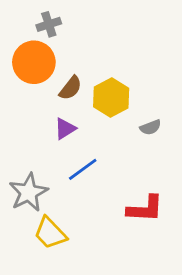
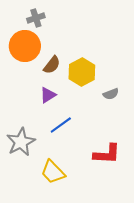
yellow trapezoid: (50, 233) -> (53, 172), moved

